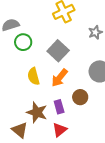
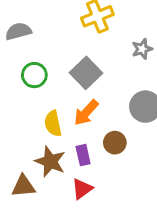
green circle: (23, 42) -> (34, 75), moved
yellow semicircle: (34, 76) -> (53, 123), moved
brown triangle: (20, 130) -> (23, 186), turned -48

